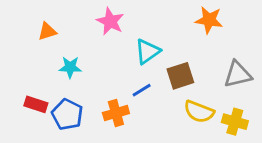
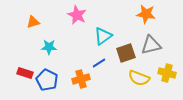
gray triangle: (238, 74) -> (151, 45), moved
yellow cross: (235, 122) -> (167, 73), moved

